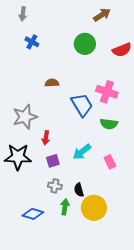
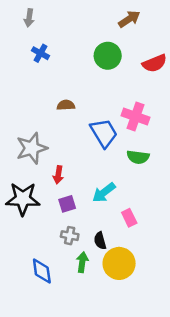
pink rectangle: (110, 162) -> (129, 218), moved
blue diamond: (33, 214) -> (42, 271), turned 65

